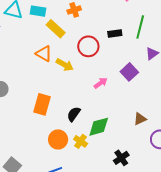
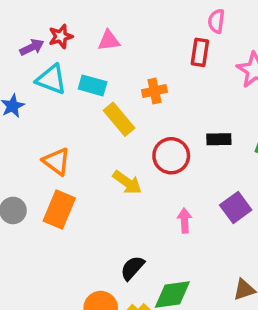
orange triangle: (44, 54) -> (57, 162), moved
pink arrow: (101, 83) -> (185, 221), turned -64
orange rectangle: (42, 104) -> (59, 209), moved

